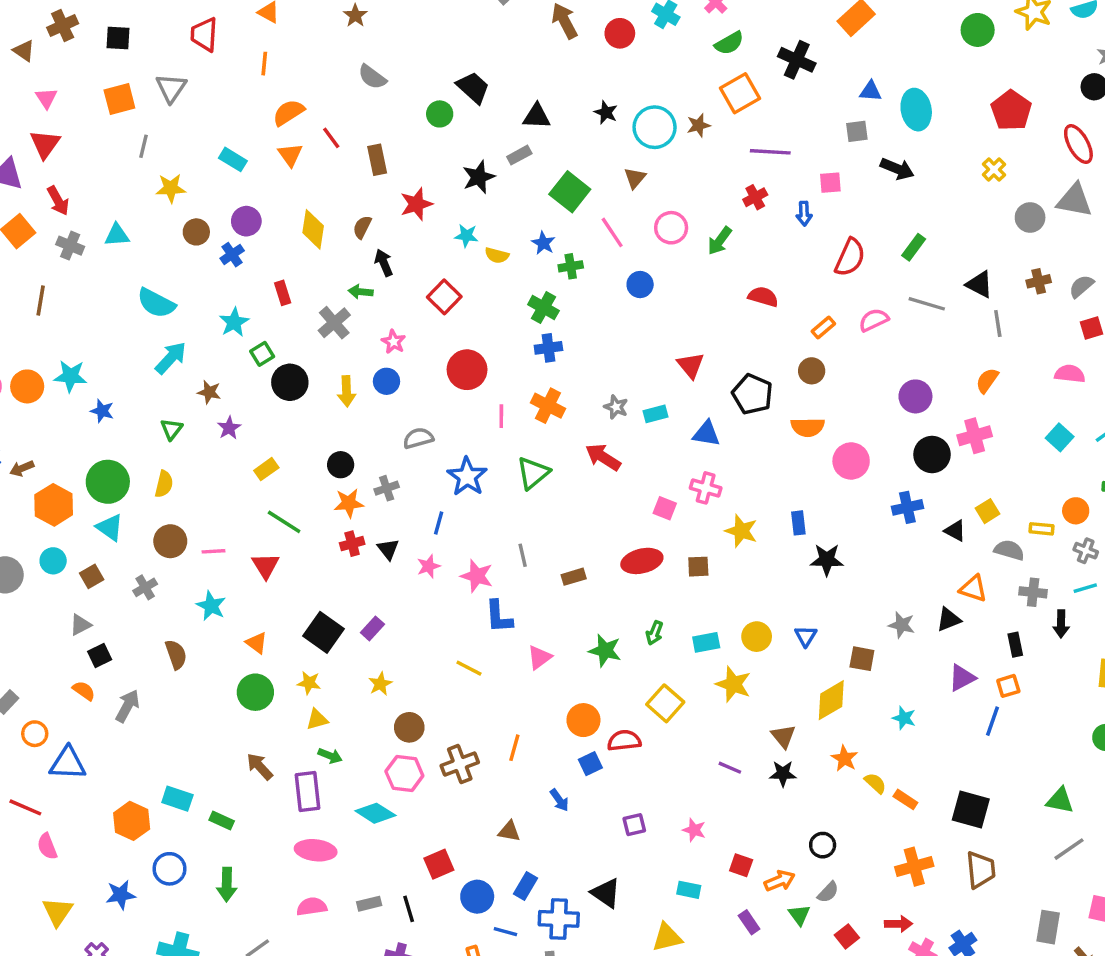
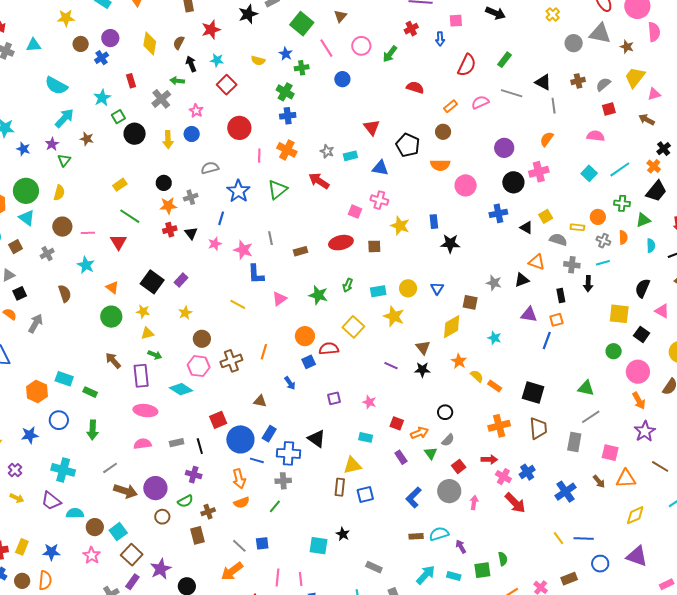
cyan star: (466, 236) -> (217, 60), moved
purple star: (229, 428) -> (52, 144), moved
purple triangle: (962, 678) -> (529, 315), turned 36
blue circle: (477, 897) -> (240, 439), size x1.4
gray rectangle: (1048, 927) -> (574, 442), moved

